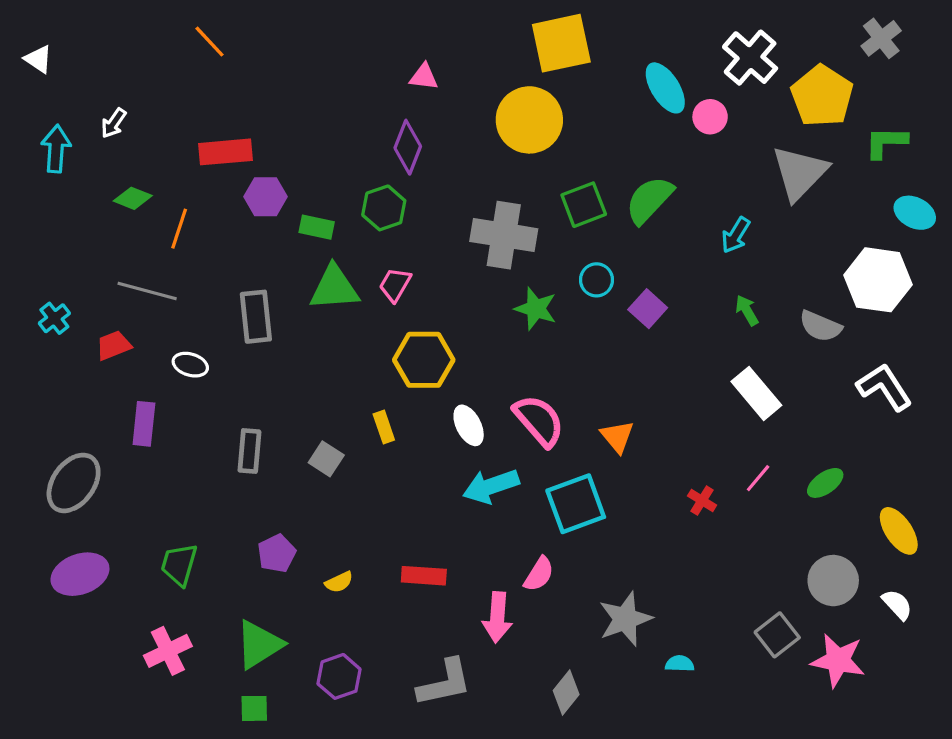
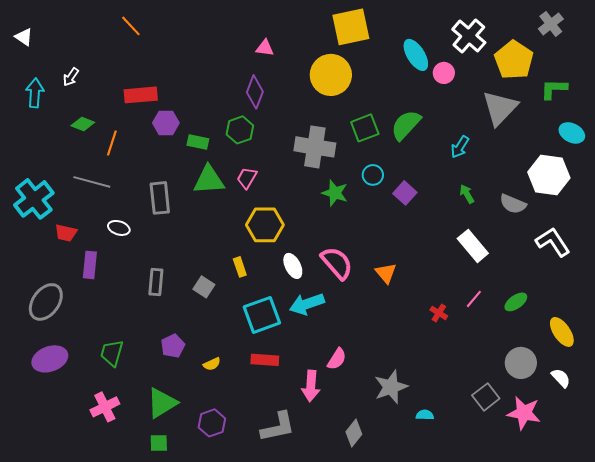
cyan cross: (54, 318) -> (34, 199), size x2.0
red trapezoid: (114, 345) -> (66, 233), moved, turned -145
cyan square: (576, 504) -> (262, 315), moved

